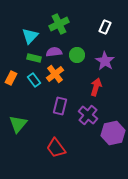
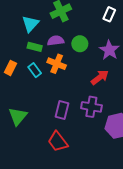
orange cross: (55, 74) -> (57, 64), turned -30
red arrow: (96, 87) -> (100, 77), turned 36
purple rectangle: (60, 106) -> (62, 110), moved
purple cross: (88, 115) -> (91, 107), turned -30

